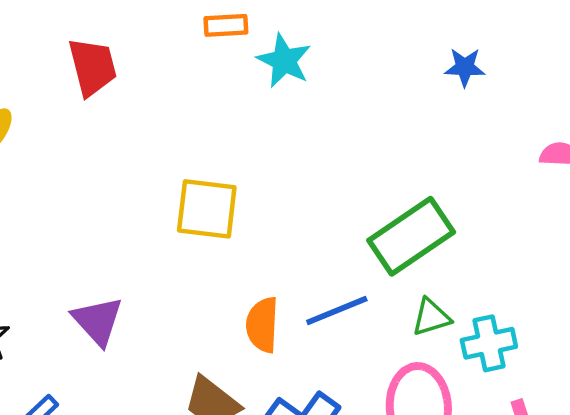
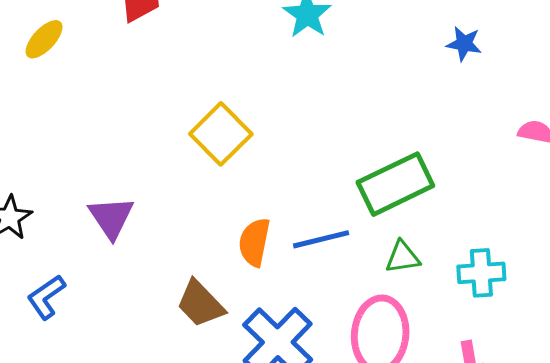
yellow square: (207, 209) -> (221, 134), turned 30
cyan cross: (489, 343) -> (481, 273), moved

